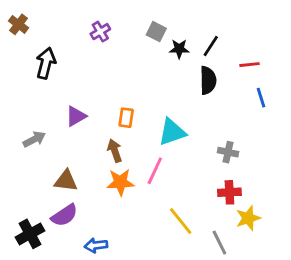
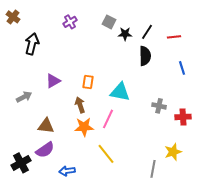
red line: (250, 65) -> (174, 37), moved
cyan triangle: (172, 132) -> (120, 92), turned 30
red cross: (229, 192) -> (183, 117), moved
yellow line: (181, 221) -> (106, 154), moved
gray line: (219, 243) -> (153, 169), turned 36

